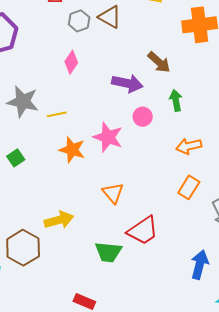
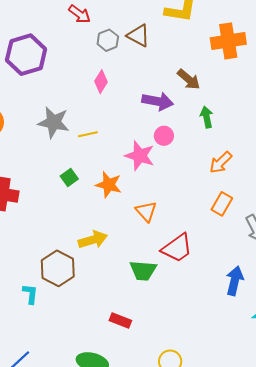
pink circle: (143, 117) -> (164, 136), moved
orange arrow: (189, 146) -> (221, 163), turned -30
orange star: (72, 150) -> (109, 185), moved
green square: (16, 158) -> (69, 178), moved

